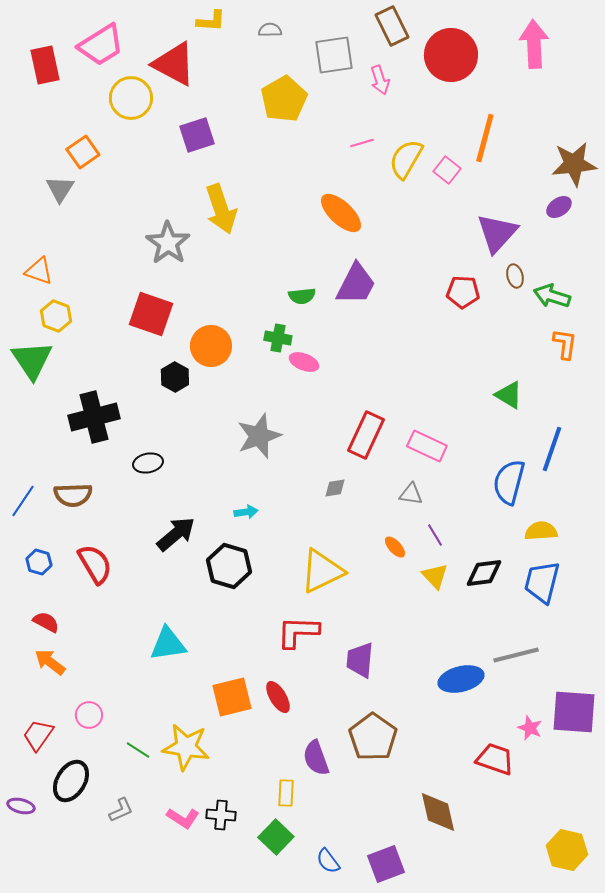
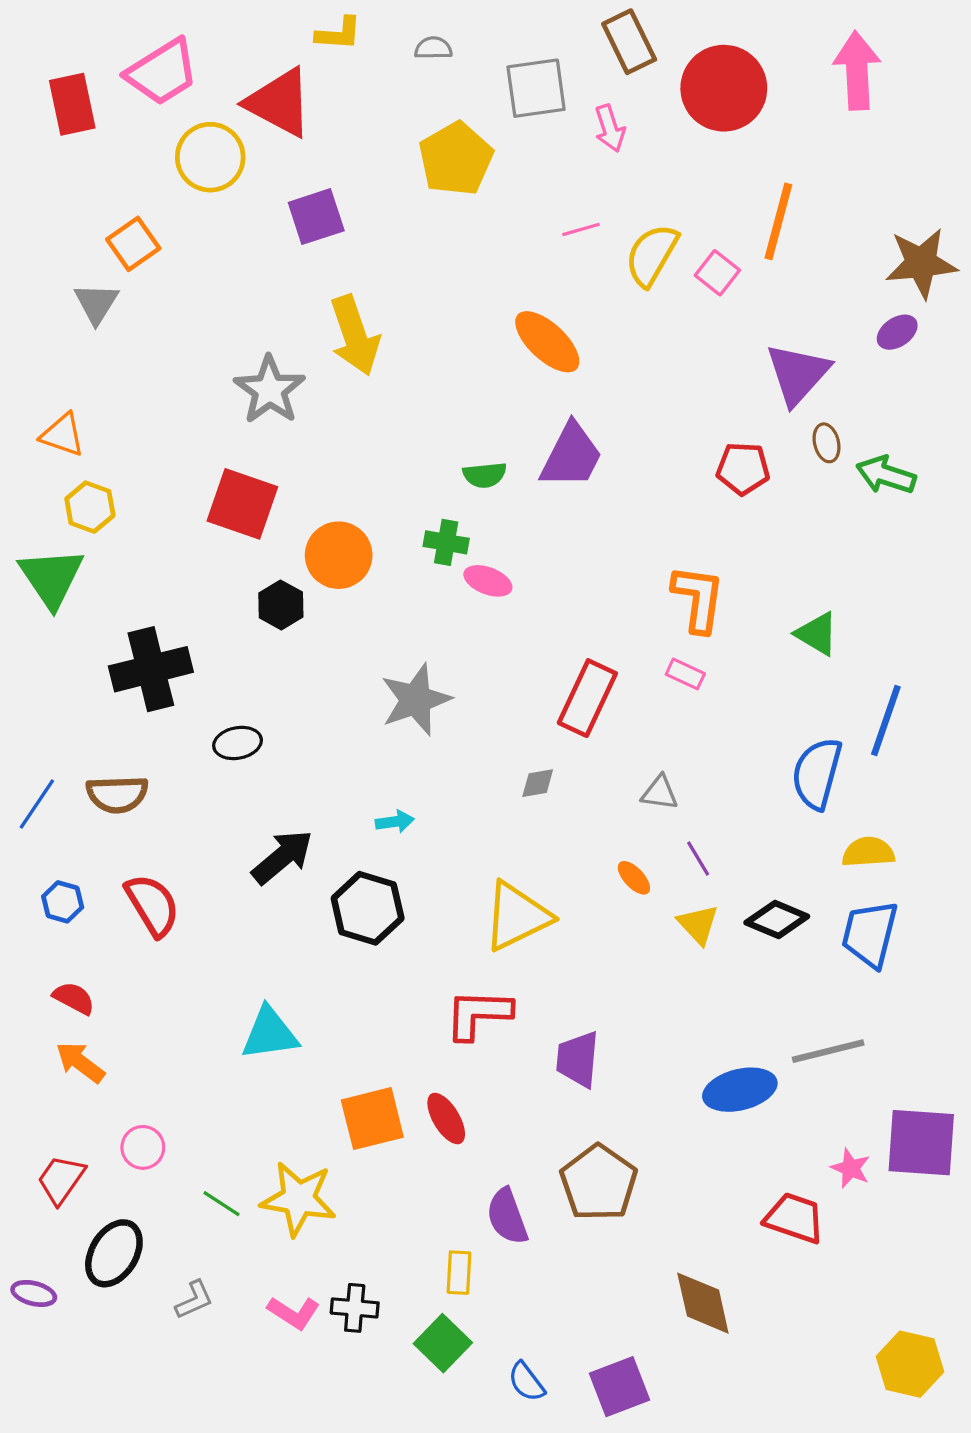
orange L-shape: (565, 344) -> (698, 599), moved, size x1.4
pink rectangle: (427, 446) -> (685, 674), moved, size x0.6
black diamond: (484, 573) -> (777, 920), turned 30

